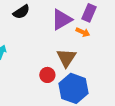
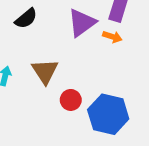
brown triangle: (66, 58) -> (45, 71), moved

